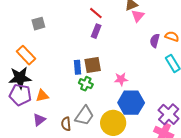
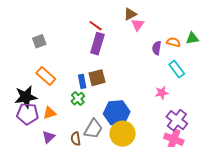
purple rectangle: (96, 31) -> (97, 44), size x1.5
orange rectangle: (26, 55) -> (46, 76), moved
pink star: (121, 79) -> (162, 93), moved
green cross: (86, 84) -> (78, 99), moved, turned 32
blue hexagon: (131, 103) -> (117, 113), moved

